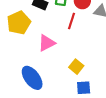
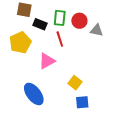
red line: (72, 21) -> (60, 39), moved, turned -35

